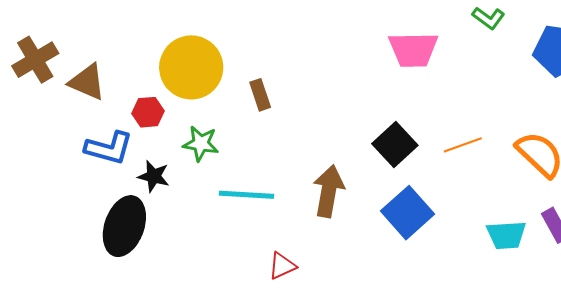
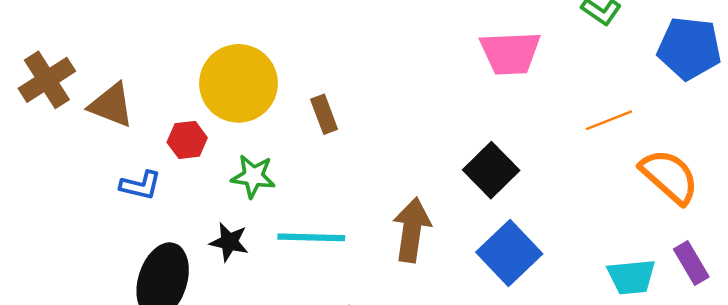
orange line: (463, 145) -> (609, 120), moved
blue L-shape: (109, 148) -> (141, 185), size x0.7
black star: (154, 176) -> (229, 242), moved

